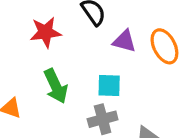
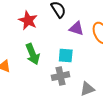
red star: (46, 32) -> (28, 20), turned 30

